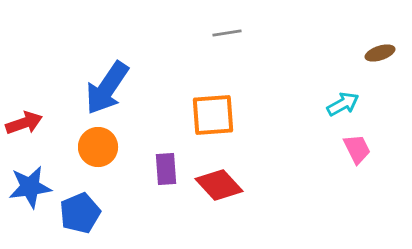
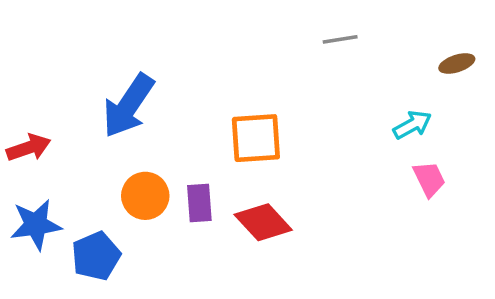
gray line: (227, 33) -> (340, 39), moved
orange circle: (98, 147) -> (145, 196), moved

